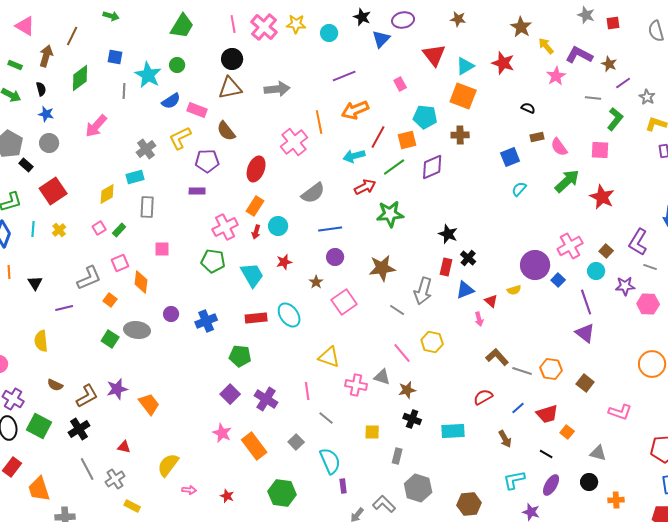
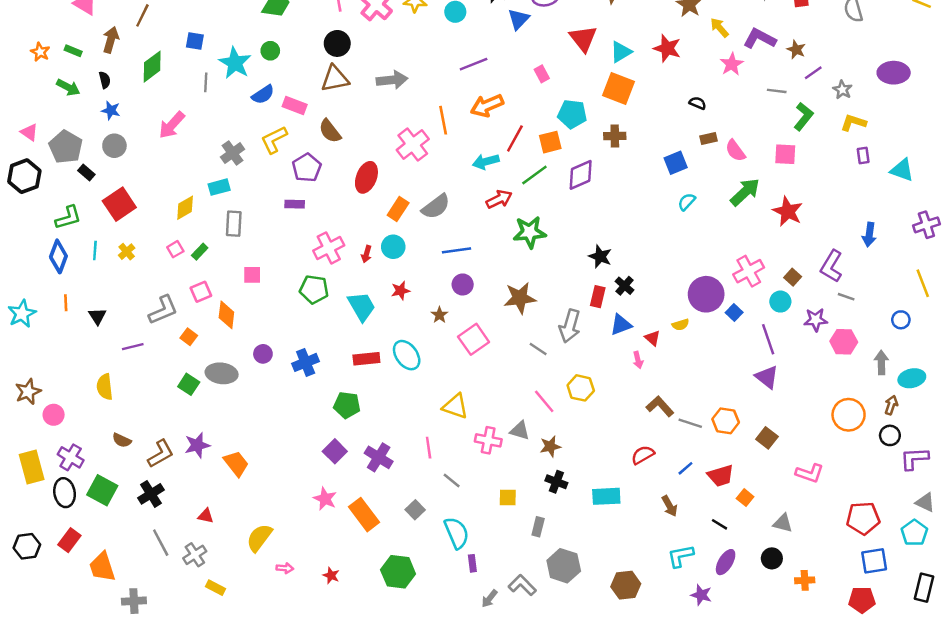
purple pentagon: (207, 161) -> (307, 168), turned -30
orange rectangle: (255, 206) -> (398, 209), moved

